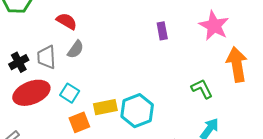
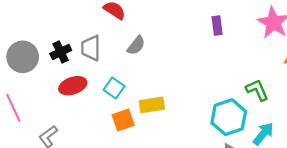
gray semicircle: (76, 49) -> (136, 45), moved
red ellipse: (31, 93) -> (73, 86), size x0.7
cyan hexagon: (137, 111) -> (229, 117), moved

